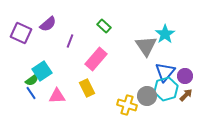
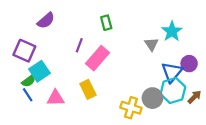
green rectangle: (104, 26) -> (106, 23), turned 32
purple square: (21, 33) -> (24, 51), moved
purple line: (70, 41) -> (79, 45), moved
gray triangle: (146, 46) -> (151, 44), size x0.6
purple circle: (185, 76) -> (189, 64), moved

